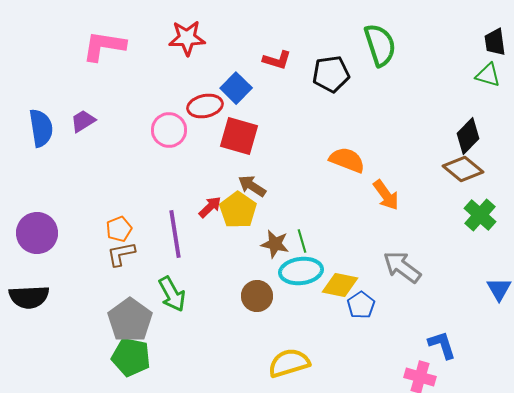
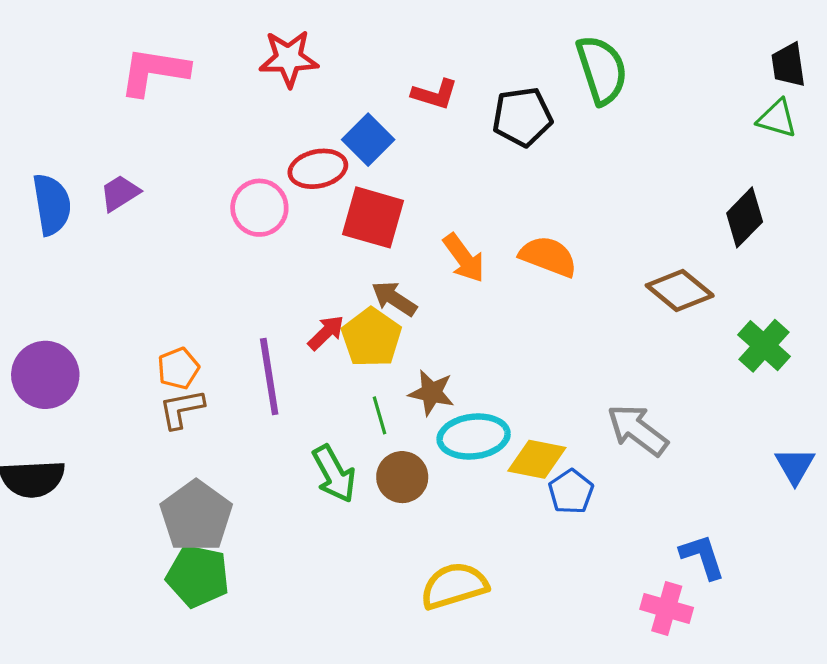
brown diamond: (463, 169) -> (680, 290), moved
orange arrow: (386, 195) -> (464, 258), moved
green line: (302, 241) -> (380, 415), moved
green arrow: (172, 294) -> (334, 474), moved

